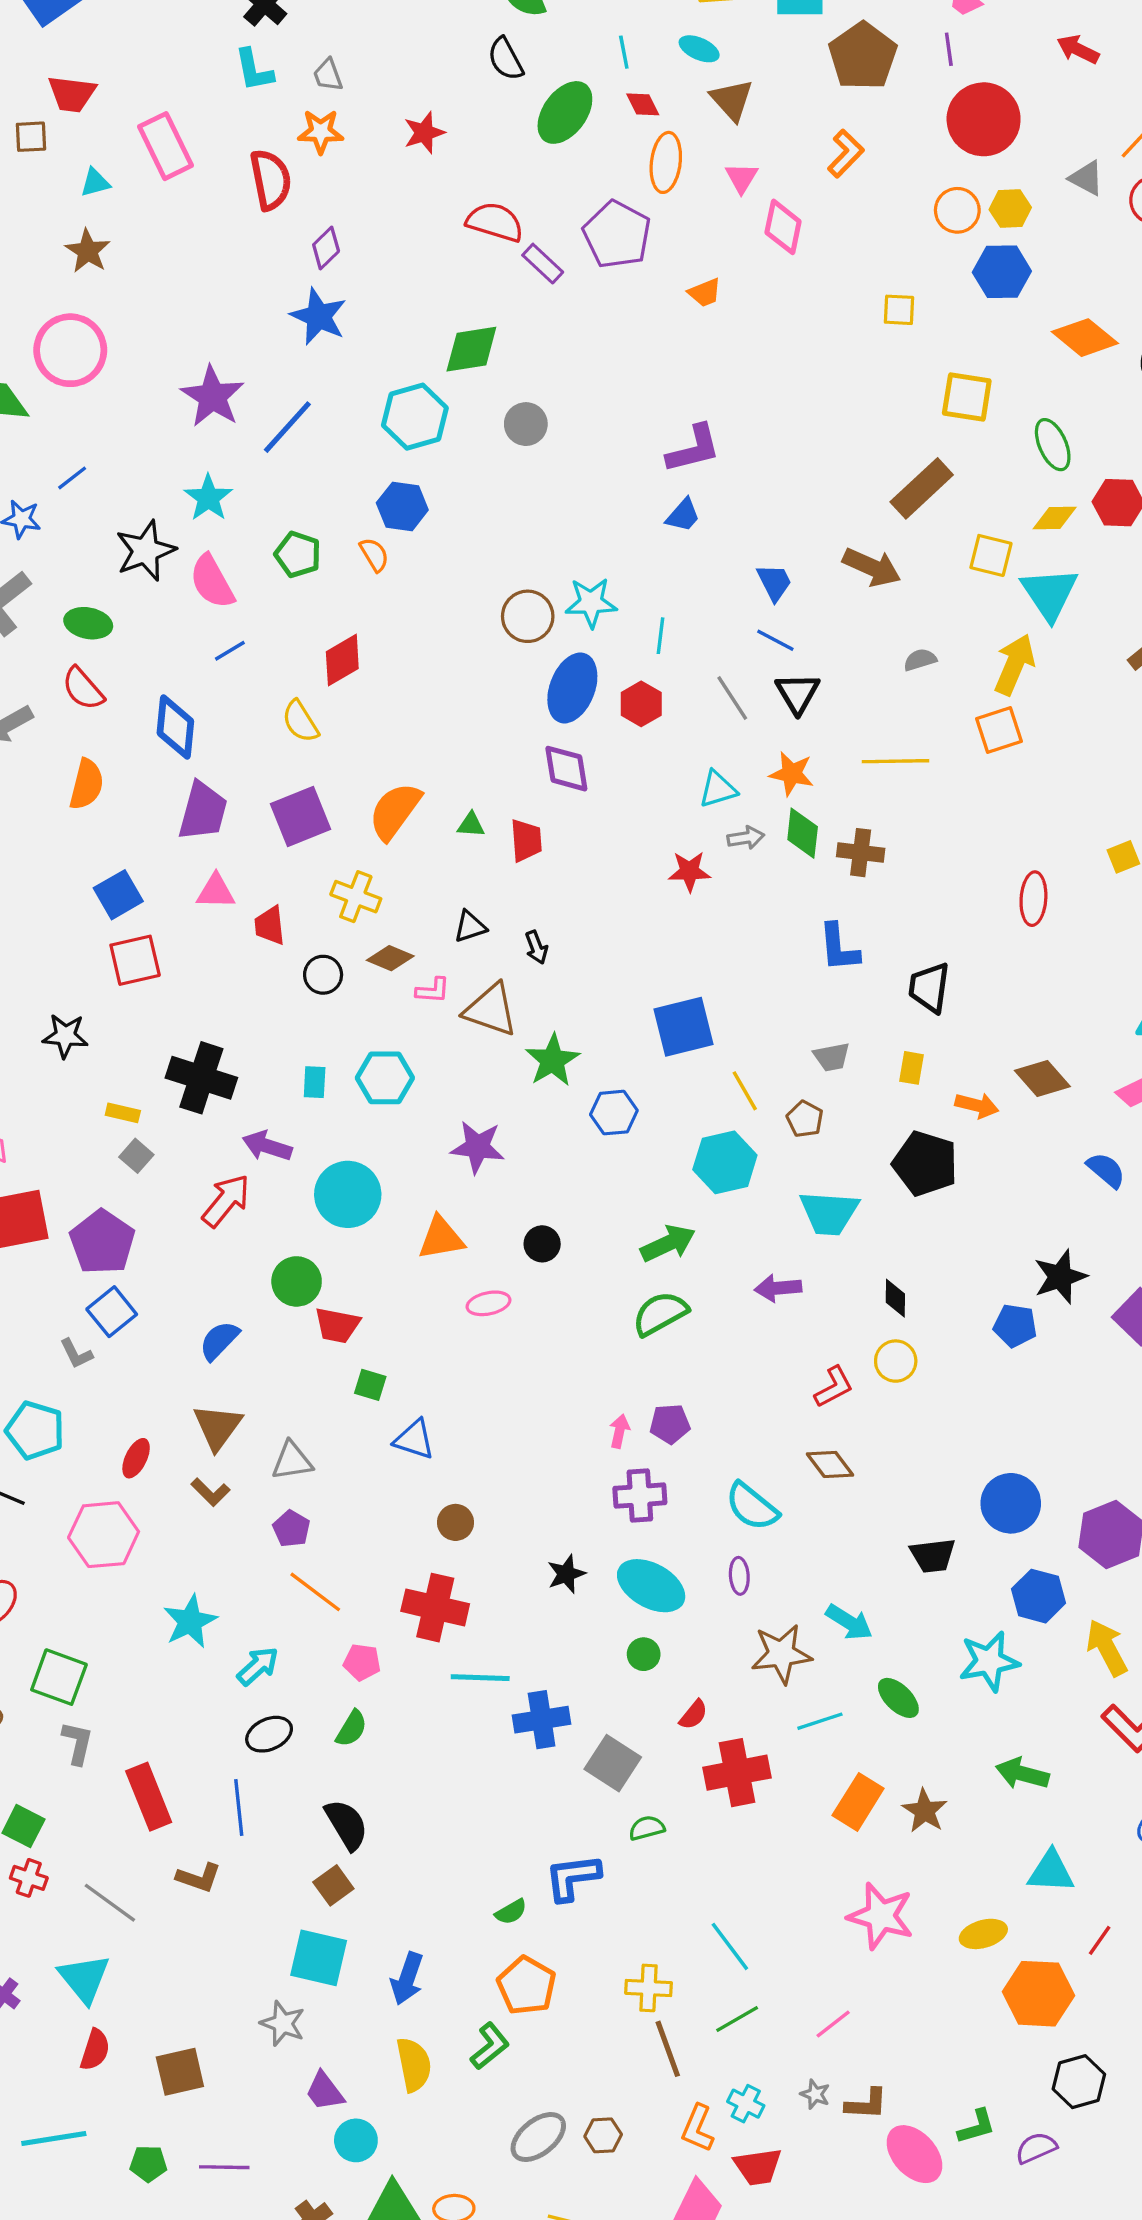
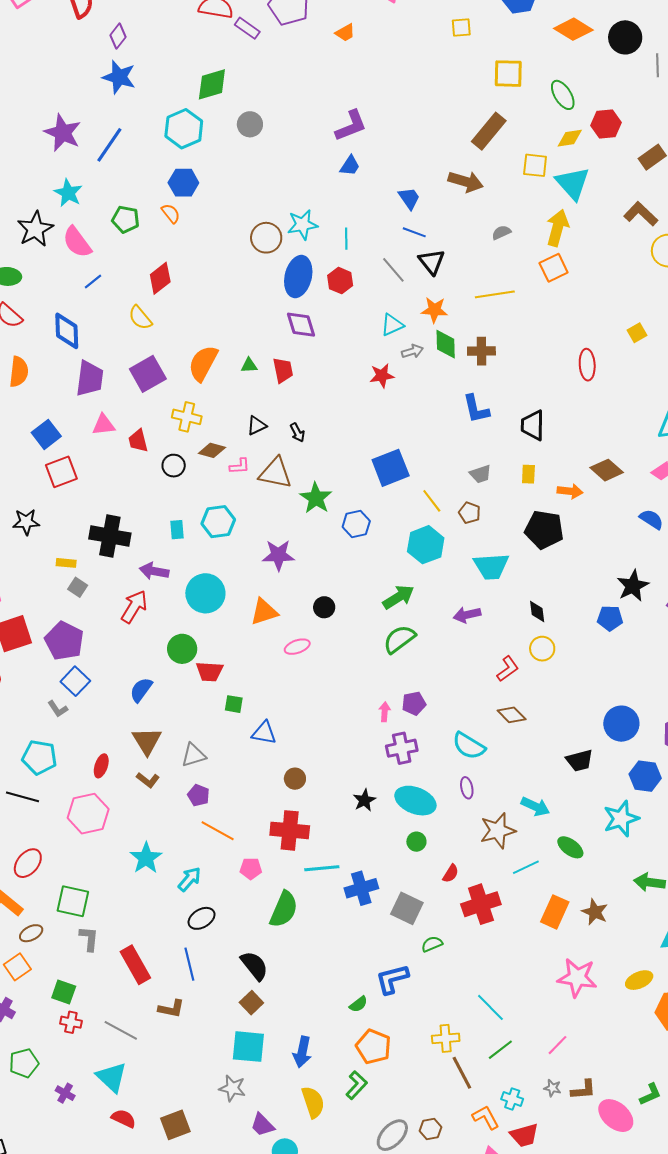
green semicircle: (351, 1729) -> (284, 909), moved, size x1.6
red semicircle: (95, 2050) -> (124, 1119), turned -75
orange L-shape: (698, 2128) -> (486, 1117), turned 136

